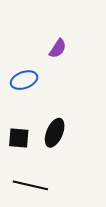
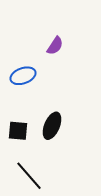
black line: (30, 185) -> (29, 176), turned 36

